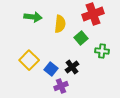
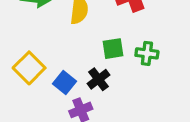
green square: (81, 38) -> (113, 49), moved, turned 32

